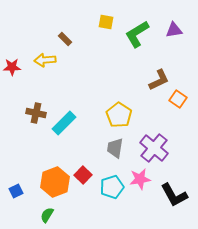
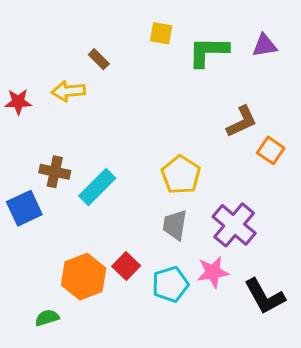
green L-shape: (137, 34) -> (208, 52), turned 32
blue square: (16, 191) -> (24, 208), moved, size x1.6
green semicircle: (47, 215) -> (47, 318), moved, turned 42

